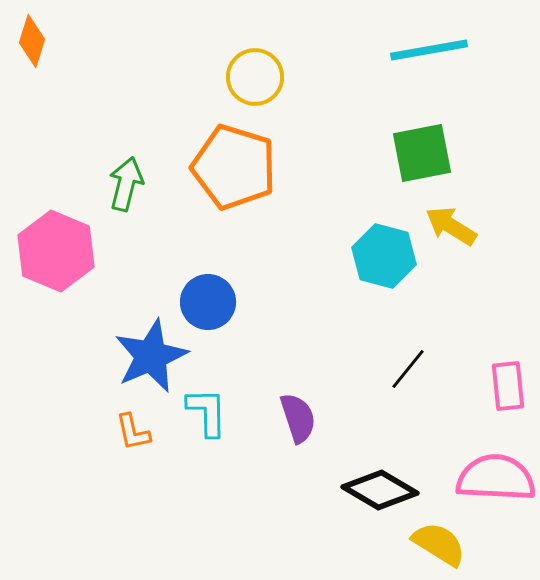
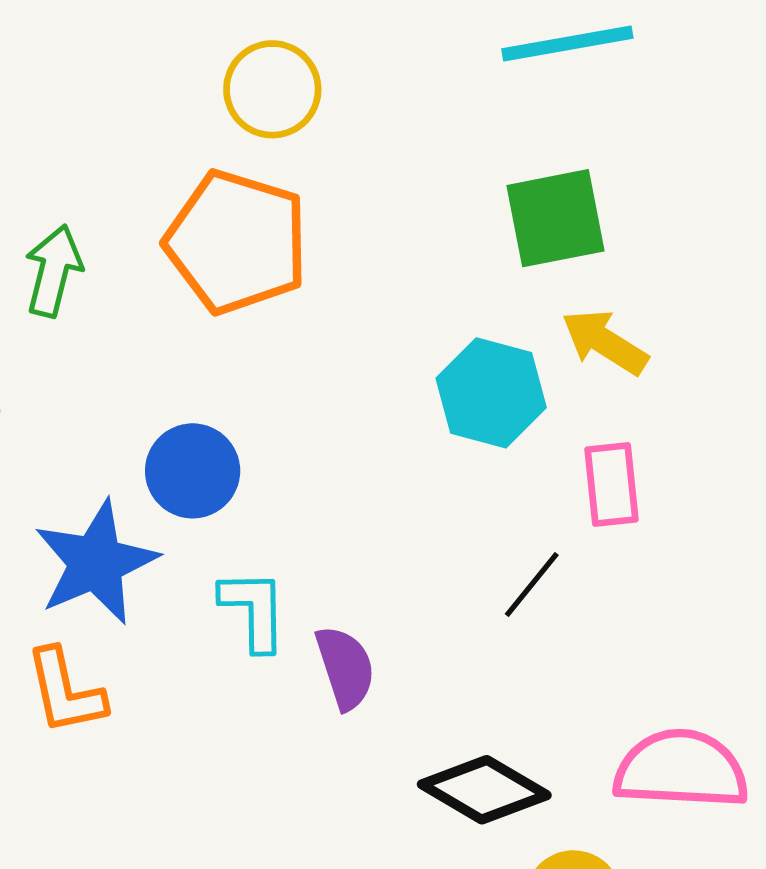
pink rectangle: (508, 386) -> (612, 484), moved
cyan L-shape: (207, 412) -> (254, 610), moved
orange L-shape: (133, 432) -> (65, 691), size x1.4

